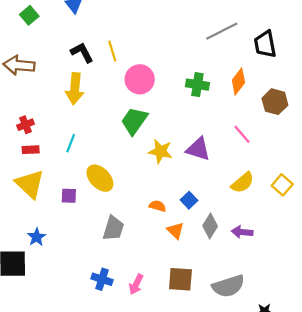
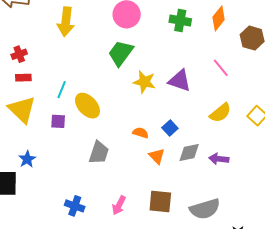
cyan line: (71, 143) -> (62, 90), moved
gray diamond: (210, 226) -> (189, 153), turned 45
blue cross: (102, 279) -> (75, 206), moved

